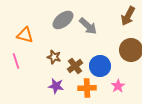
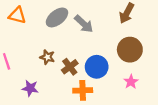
orange triangle: (25, 35) -> (17, 15), moved
purple star: (56, 86) -> (30, 88), moved
pink star: (118, 86) -> (131, 82), moved

